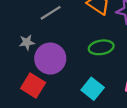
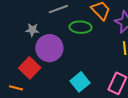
green ellipse: (101, 47) -> (81, 27), moved

